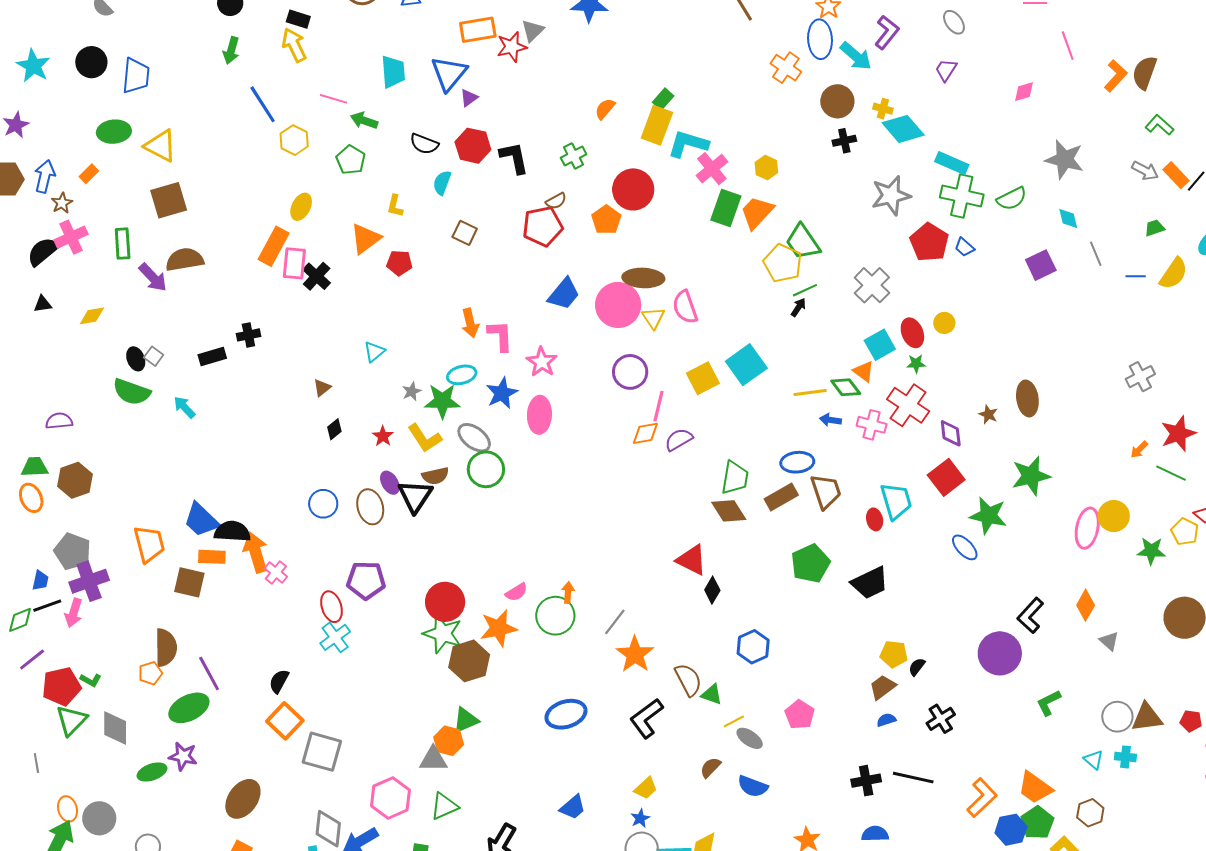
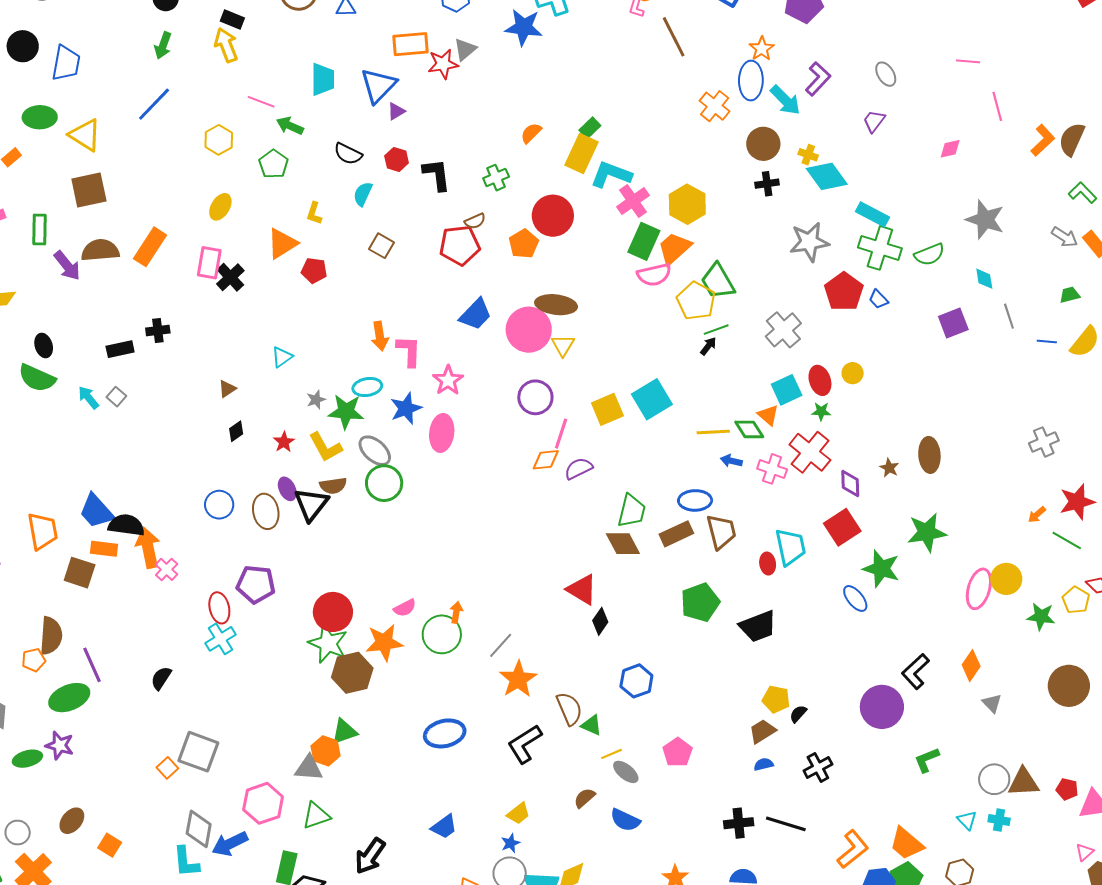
blue line: (263, 104) -> (154, 104), moved, turned 72
red hexagon: (473, 146) -> (397, 159), size x0.7
yellow hexagon: (766, 168) -> (687, 204), size x1.6
orange rectangle: (274, 246) -> (150, 247), moved
pink semicircle: (685, 307) -> (654, 275), moved, turned -88
gray square: (154, 356) -> (116, 397), moved
orange square: (285, 721) -> (167, 768), moved, size x0.6
brown ellipse: (243, 799) -> (72, 821), moved, size x0.7

